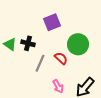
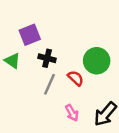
purple square: (52, 22) -> (30, 35), moved
black cross: (28, 43) -> (47, 58), moved

